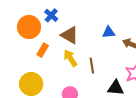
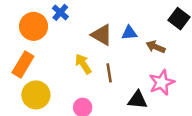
brown triangle: (70, 35) -> (102, 35), moved
orange rectangle: (43, 50) -> (23, 64), moved, size x1.5

